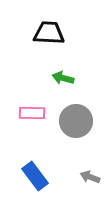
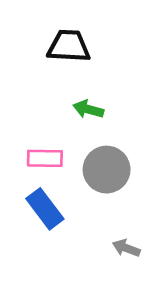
blue rectangle: (35, 176) -> (45, 209), moved

